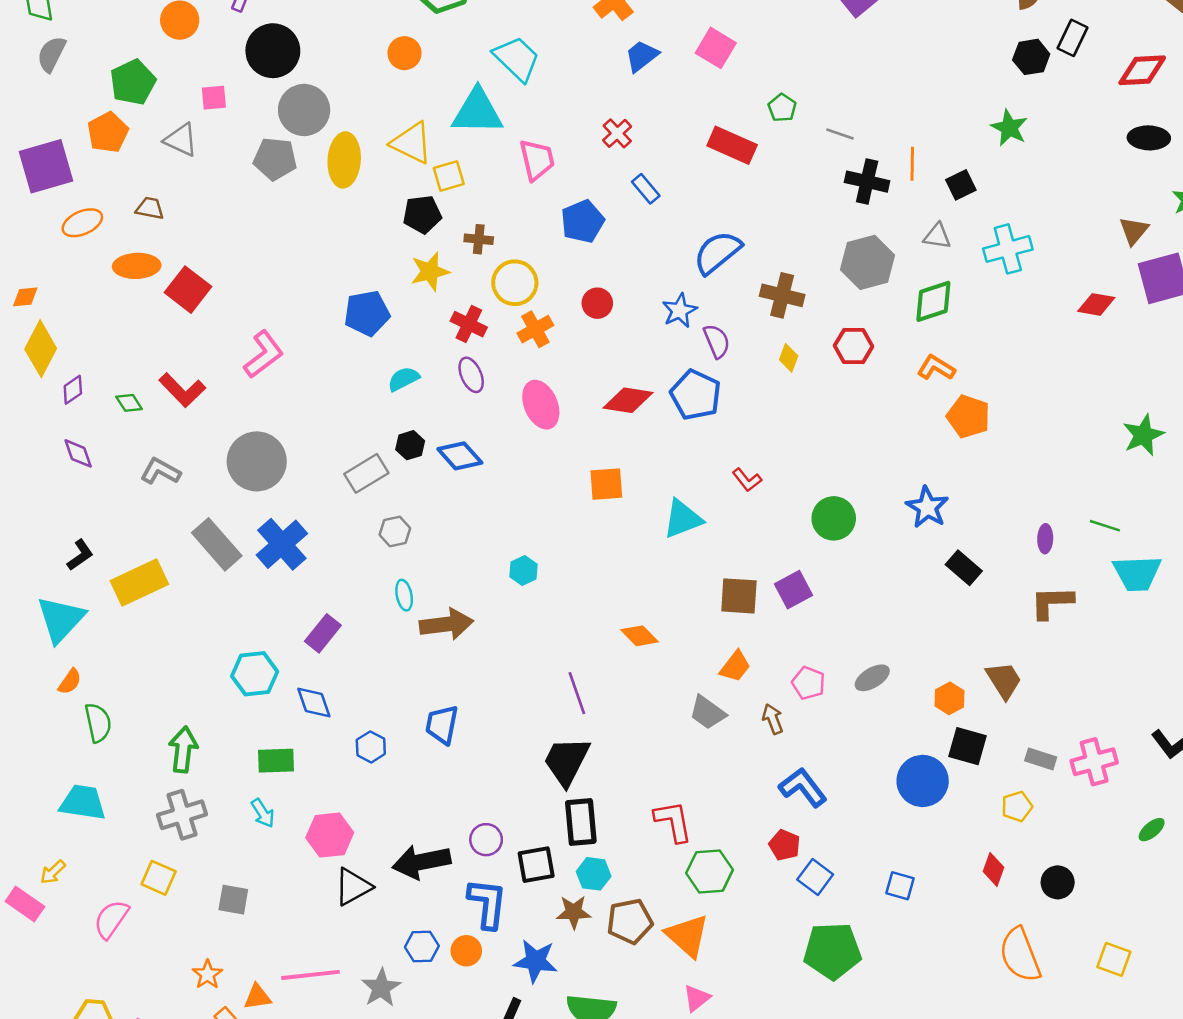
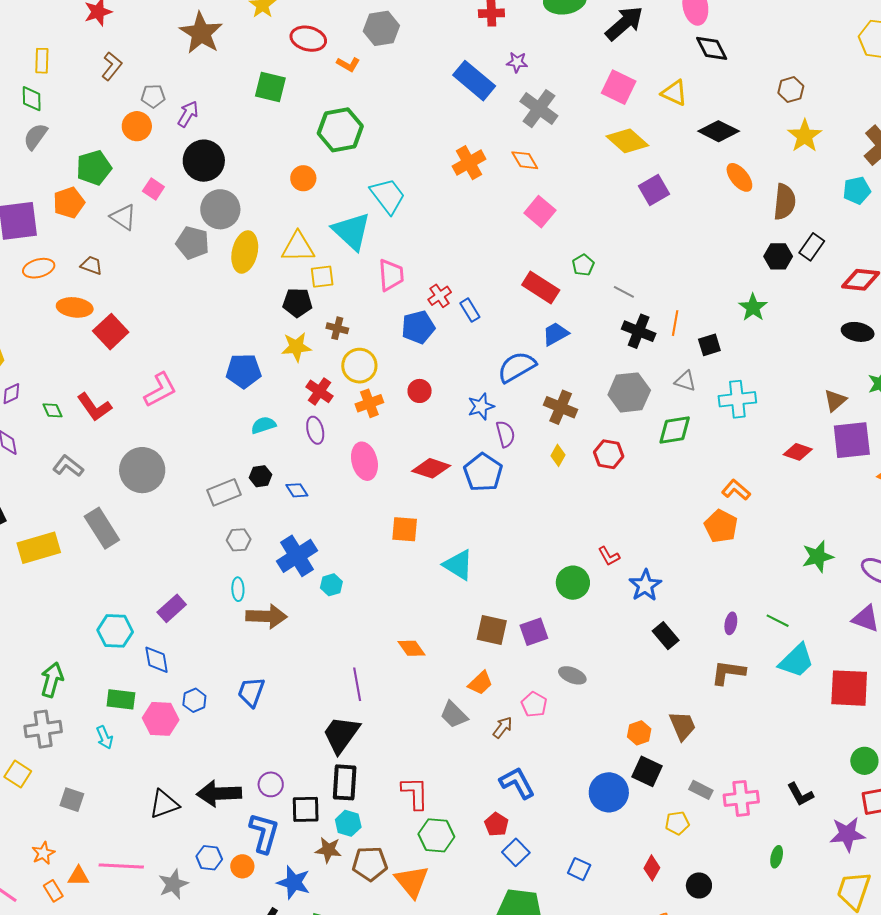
blue trapezoid: (642, 56) -> (556, 334), moved
pink square: (214, 98) -> (153, 189), turned 30
cyan triangle: (477, 112) -> (352, 231), turned 33
red cross: (617, 133) -> (440, 296), moved
yellow triangle: (412, 143) -> (298, 247), turned -36
orange L-shape: (936, 368) -> (736, 490), moved
orange pentagon: (968, 417) -> (721, 526), moved
blue diamond: (460, 456) -> (297, 490), size x0.7
red L-shape: (747, 480) -> (609, 556), moved
cyan triangle: (683, 519) -> (458, 565), turned 44
blue cross: (282, 544) -> (297, 556), moved
cyan trapezoid: (1137, 573) -> (796, 661), turned -51
gray ellipse: (872, 678) -> (572, 675), moved, turned 44
brown arrow: (773, 719) -> (503, 727), turned 50
green ellipse: (1152, 830) -> (777, 857), turned -45
pink hexagon: (330, 835) -> (161, 719), moved

